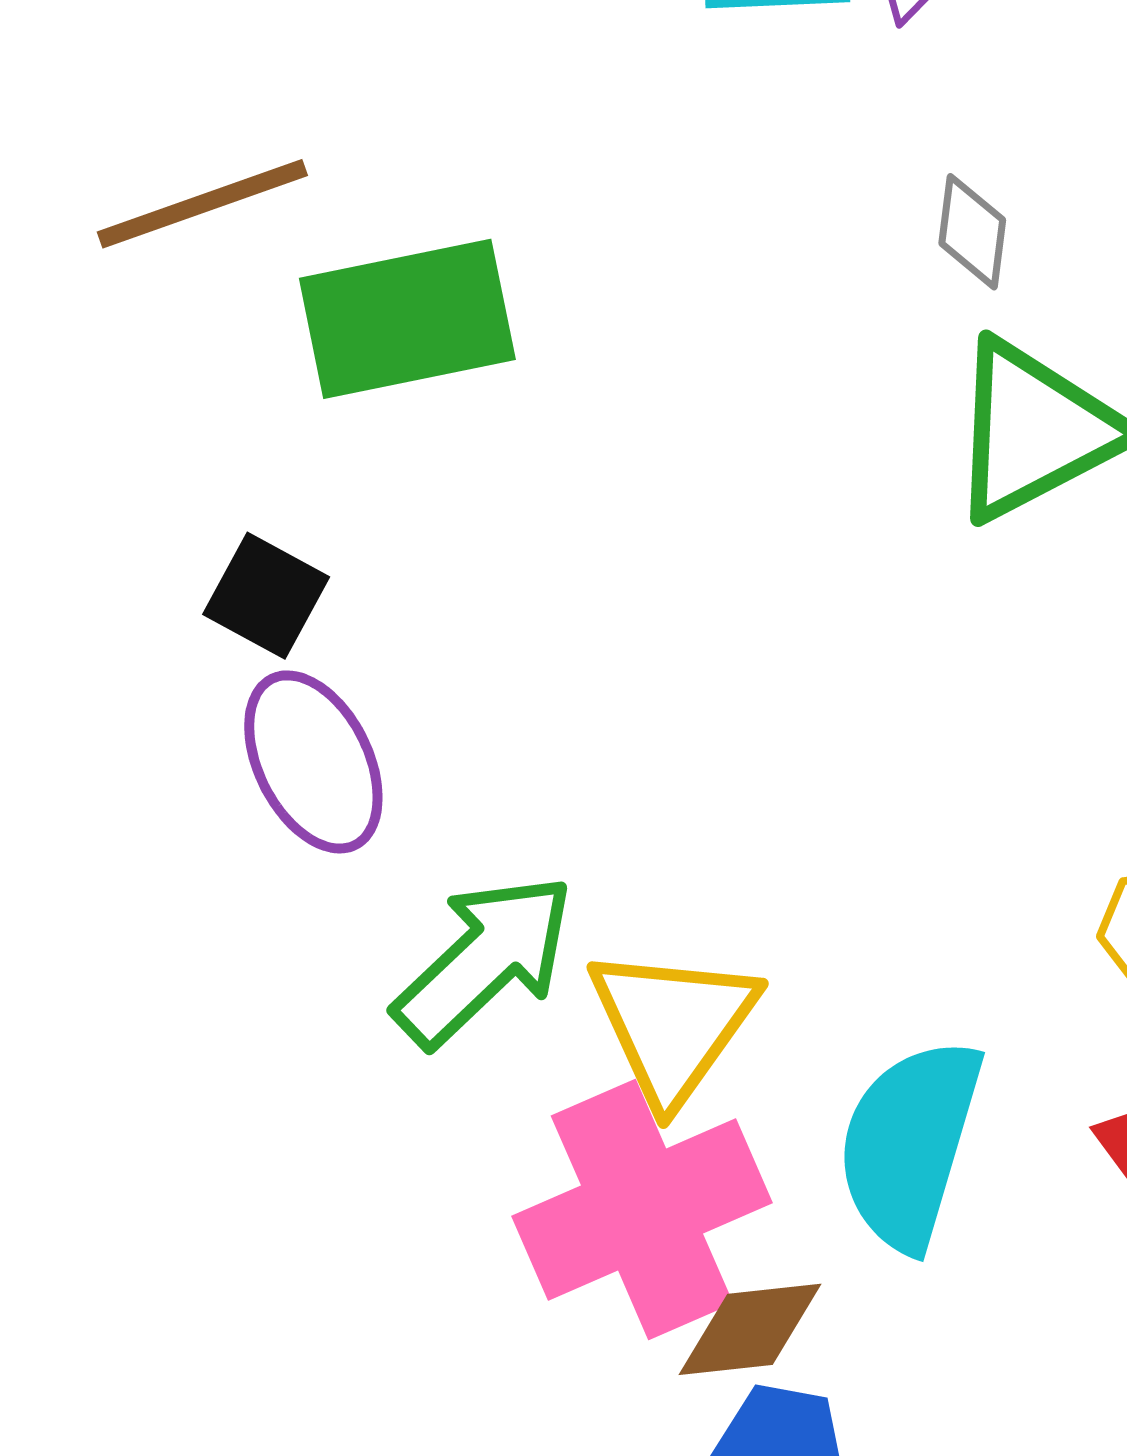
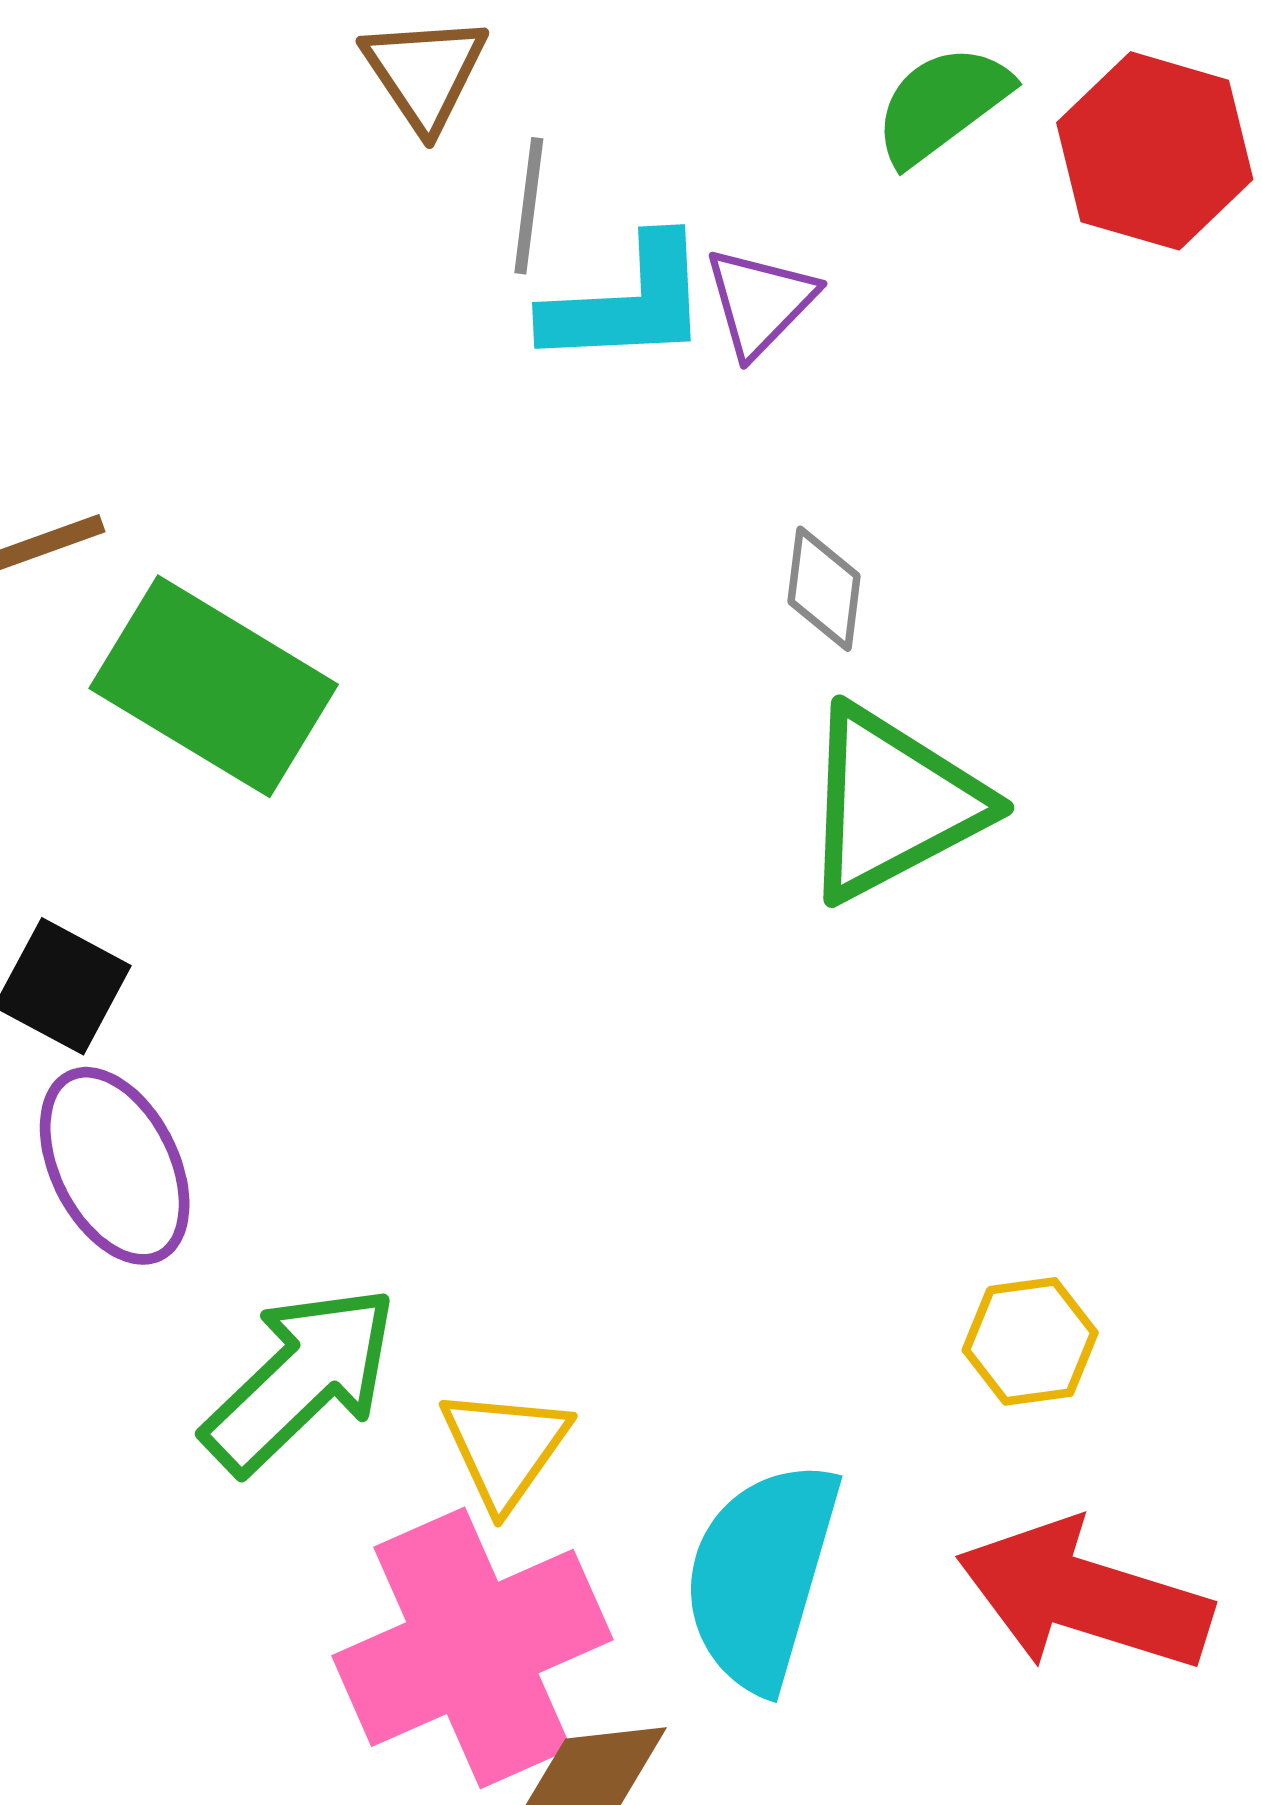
green rectangle: (407, 319) -> (214, 686), turned 43
yellow triangle: (673, 1025) -> (505, 1448), size x0.7

